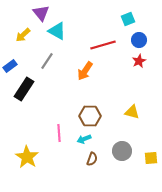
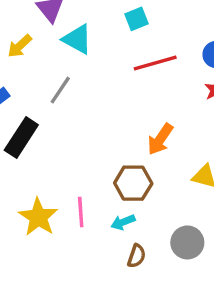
cyan square: (128, 19) -> (137, 19), moved
orange arrow: (85, 71) -> (160, 139), moved
yellow star: (27, 157) -> (38, 217), moved

